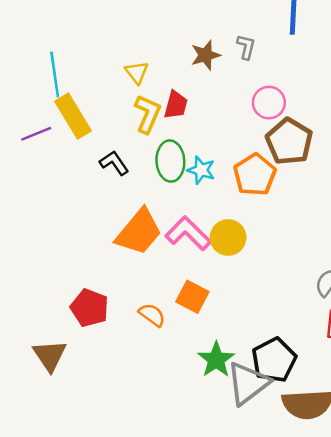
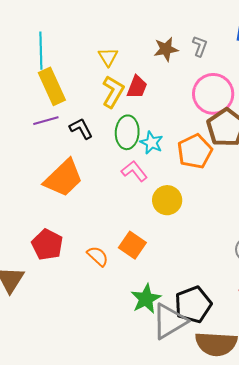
pink circle: (269, 103) -> (213, 94), size x1.5
purple line: (36, 134) -> (46, 121), moved
orange trapezoid: (139, 232) -> (63, 178), moved
pink L-shape: (188, 233) -> (134, 171), moved, size x0.7

